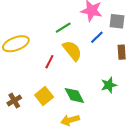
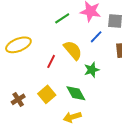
green line: (63, 28) -> (62, 18), moved
green star: (109, 85) -> (92, 70), moved

